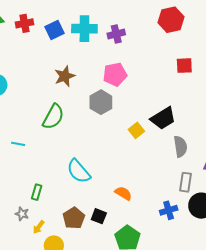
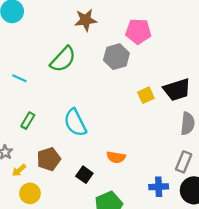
green rectangle: (37, 192) -> (28, 121), moved
orange semicircle: (123, 193) -> (116, 157), turned 144
brown pentagon: (74, 218) -> (49, 159), moved

